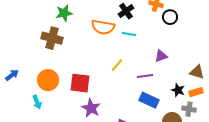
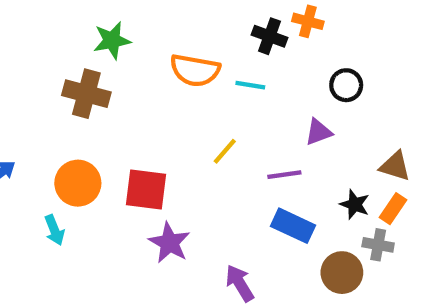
black cross: (126, 11) -> (269, 36), moved, turned -35
black circle: (170, 17) -> (346, 85), moved
orange rectangle: (196, 92) -> (393, 209), turned -40

